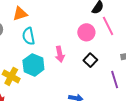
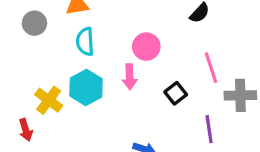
pink line: (108, 26) -> (211, 68), moved
pink circle: (86, 32) -> (146, 47), moved

